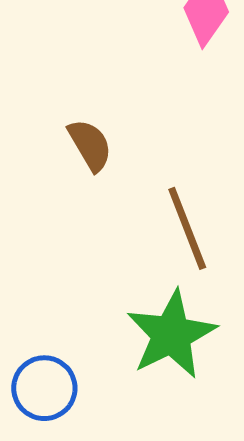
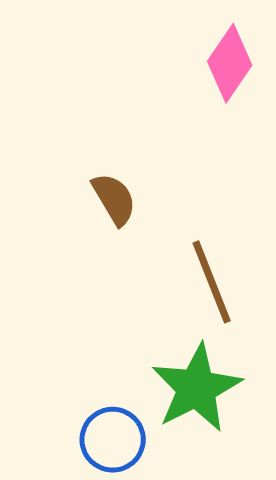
blue circle: (44, 388) -> (113, 440), moved

